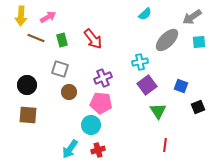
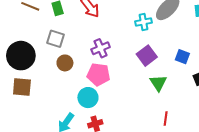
cyan cross: (140, 62) -> (144, 22), moved
black circle: (27, 85) -> (21, 56), size x1.4

